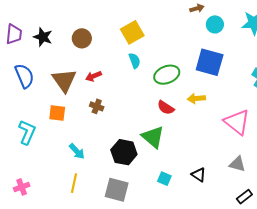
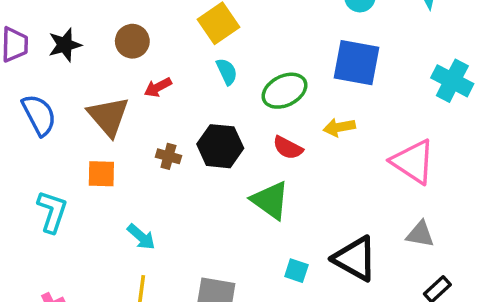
black star: (43, 37) -> (65, 45), turned -30
red arrow: (94, 76) -> (158, 87), moved
black hexagon: (124, 152) -> (220, 146), moved
black triangle: (199, 175) -> (355, 259), size x1.8

